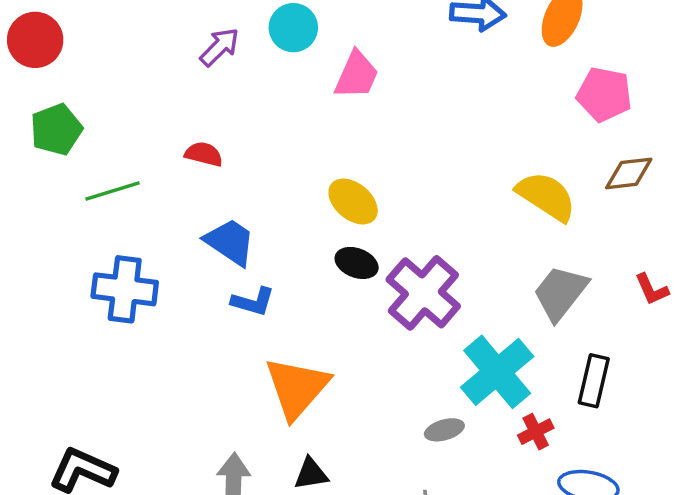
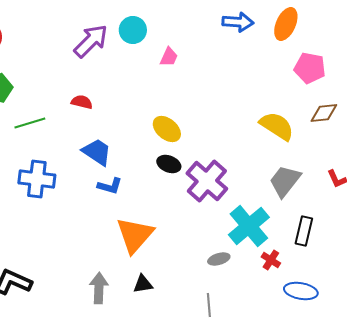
purple arrow: (220, 47) -> (91, 41), size x1.5
pink trapezoid: (357, 75) -> (169, 57), size x0.7
red cross: (536, 432) -> (271, 260), turned -30

